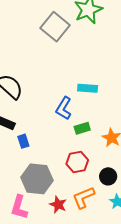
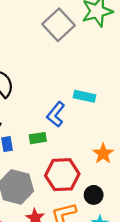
green rectangle: (82, 128) -> (38, 138), moved
red hexagon: (77, 162) -> (62, 175), size x1.4

